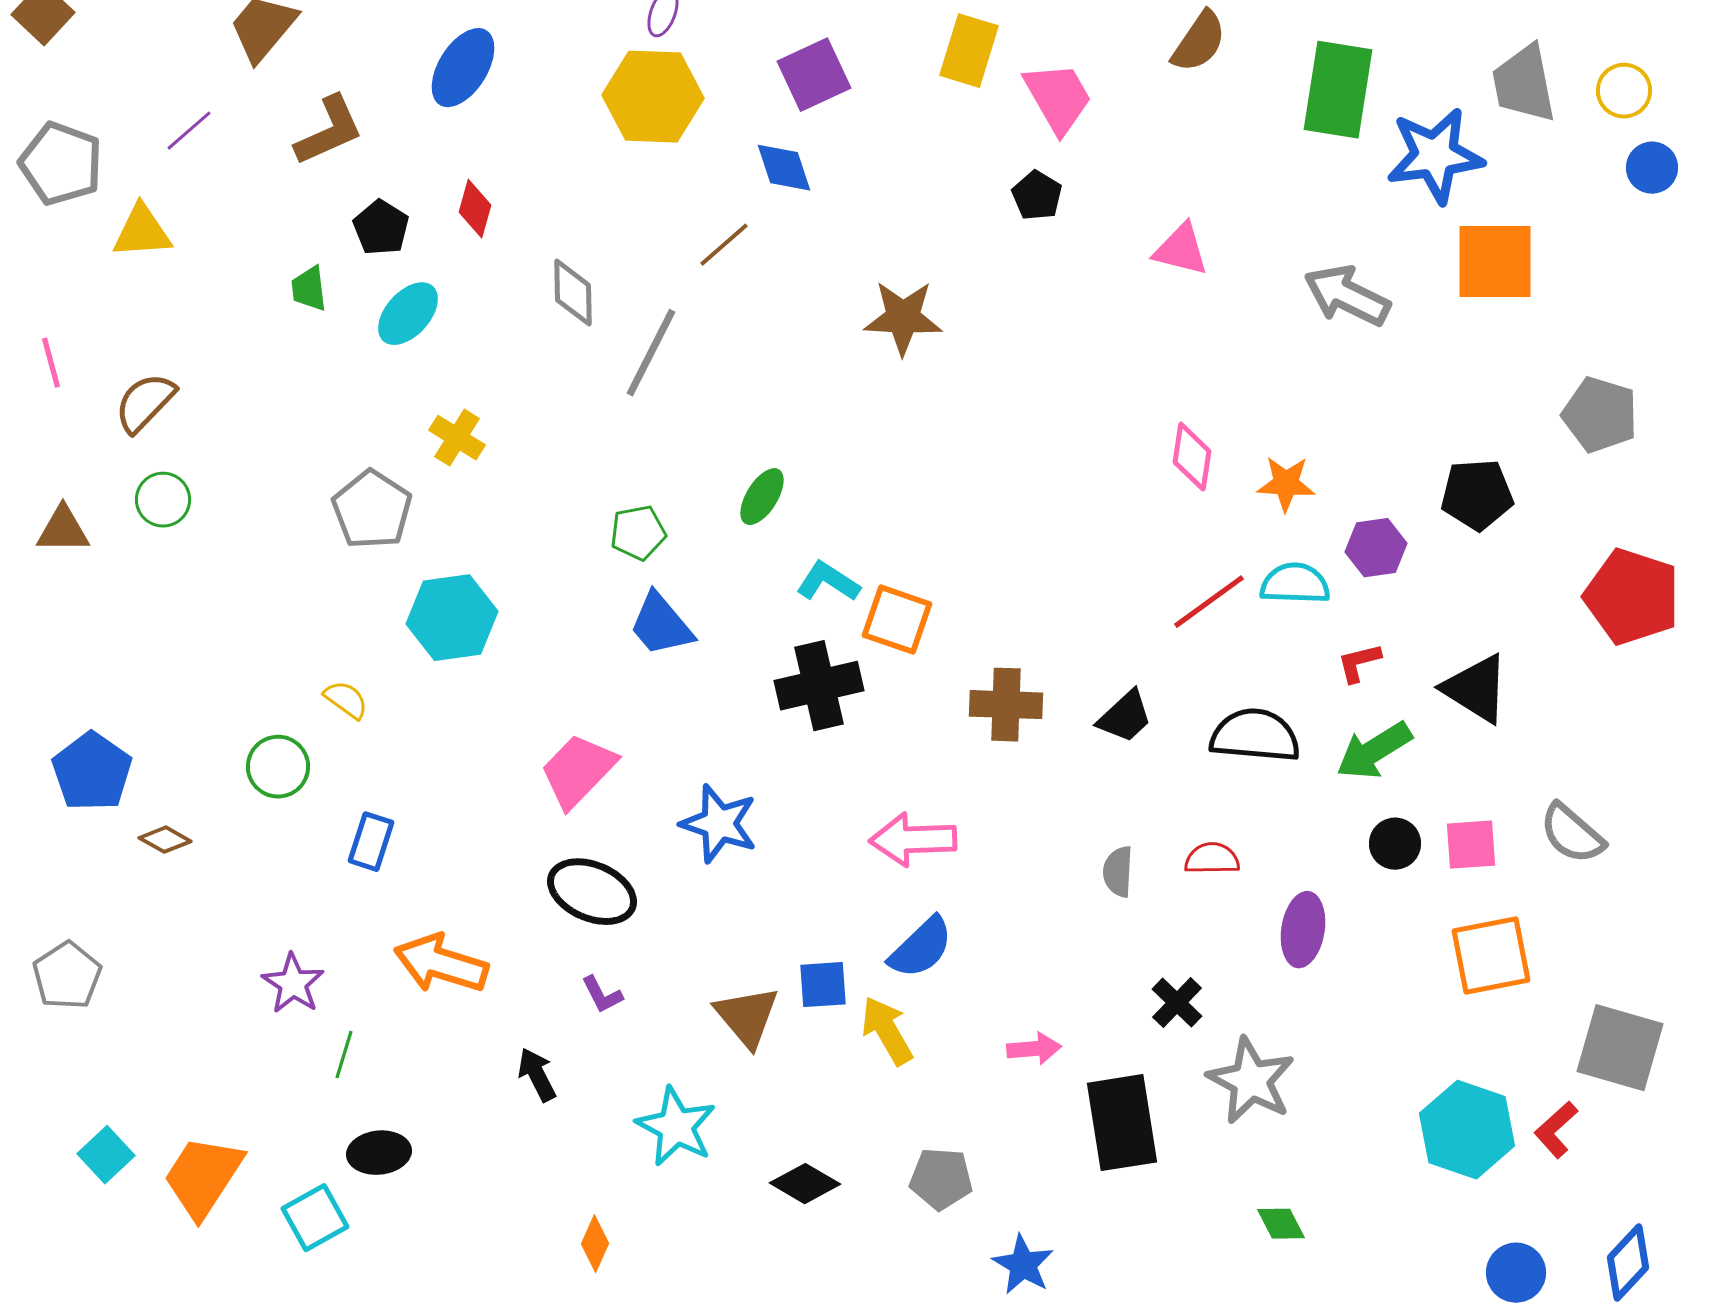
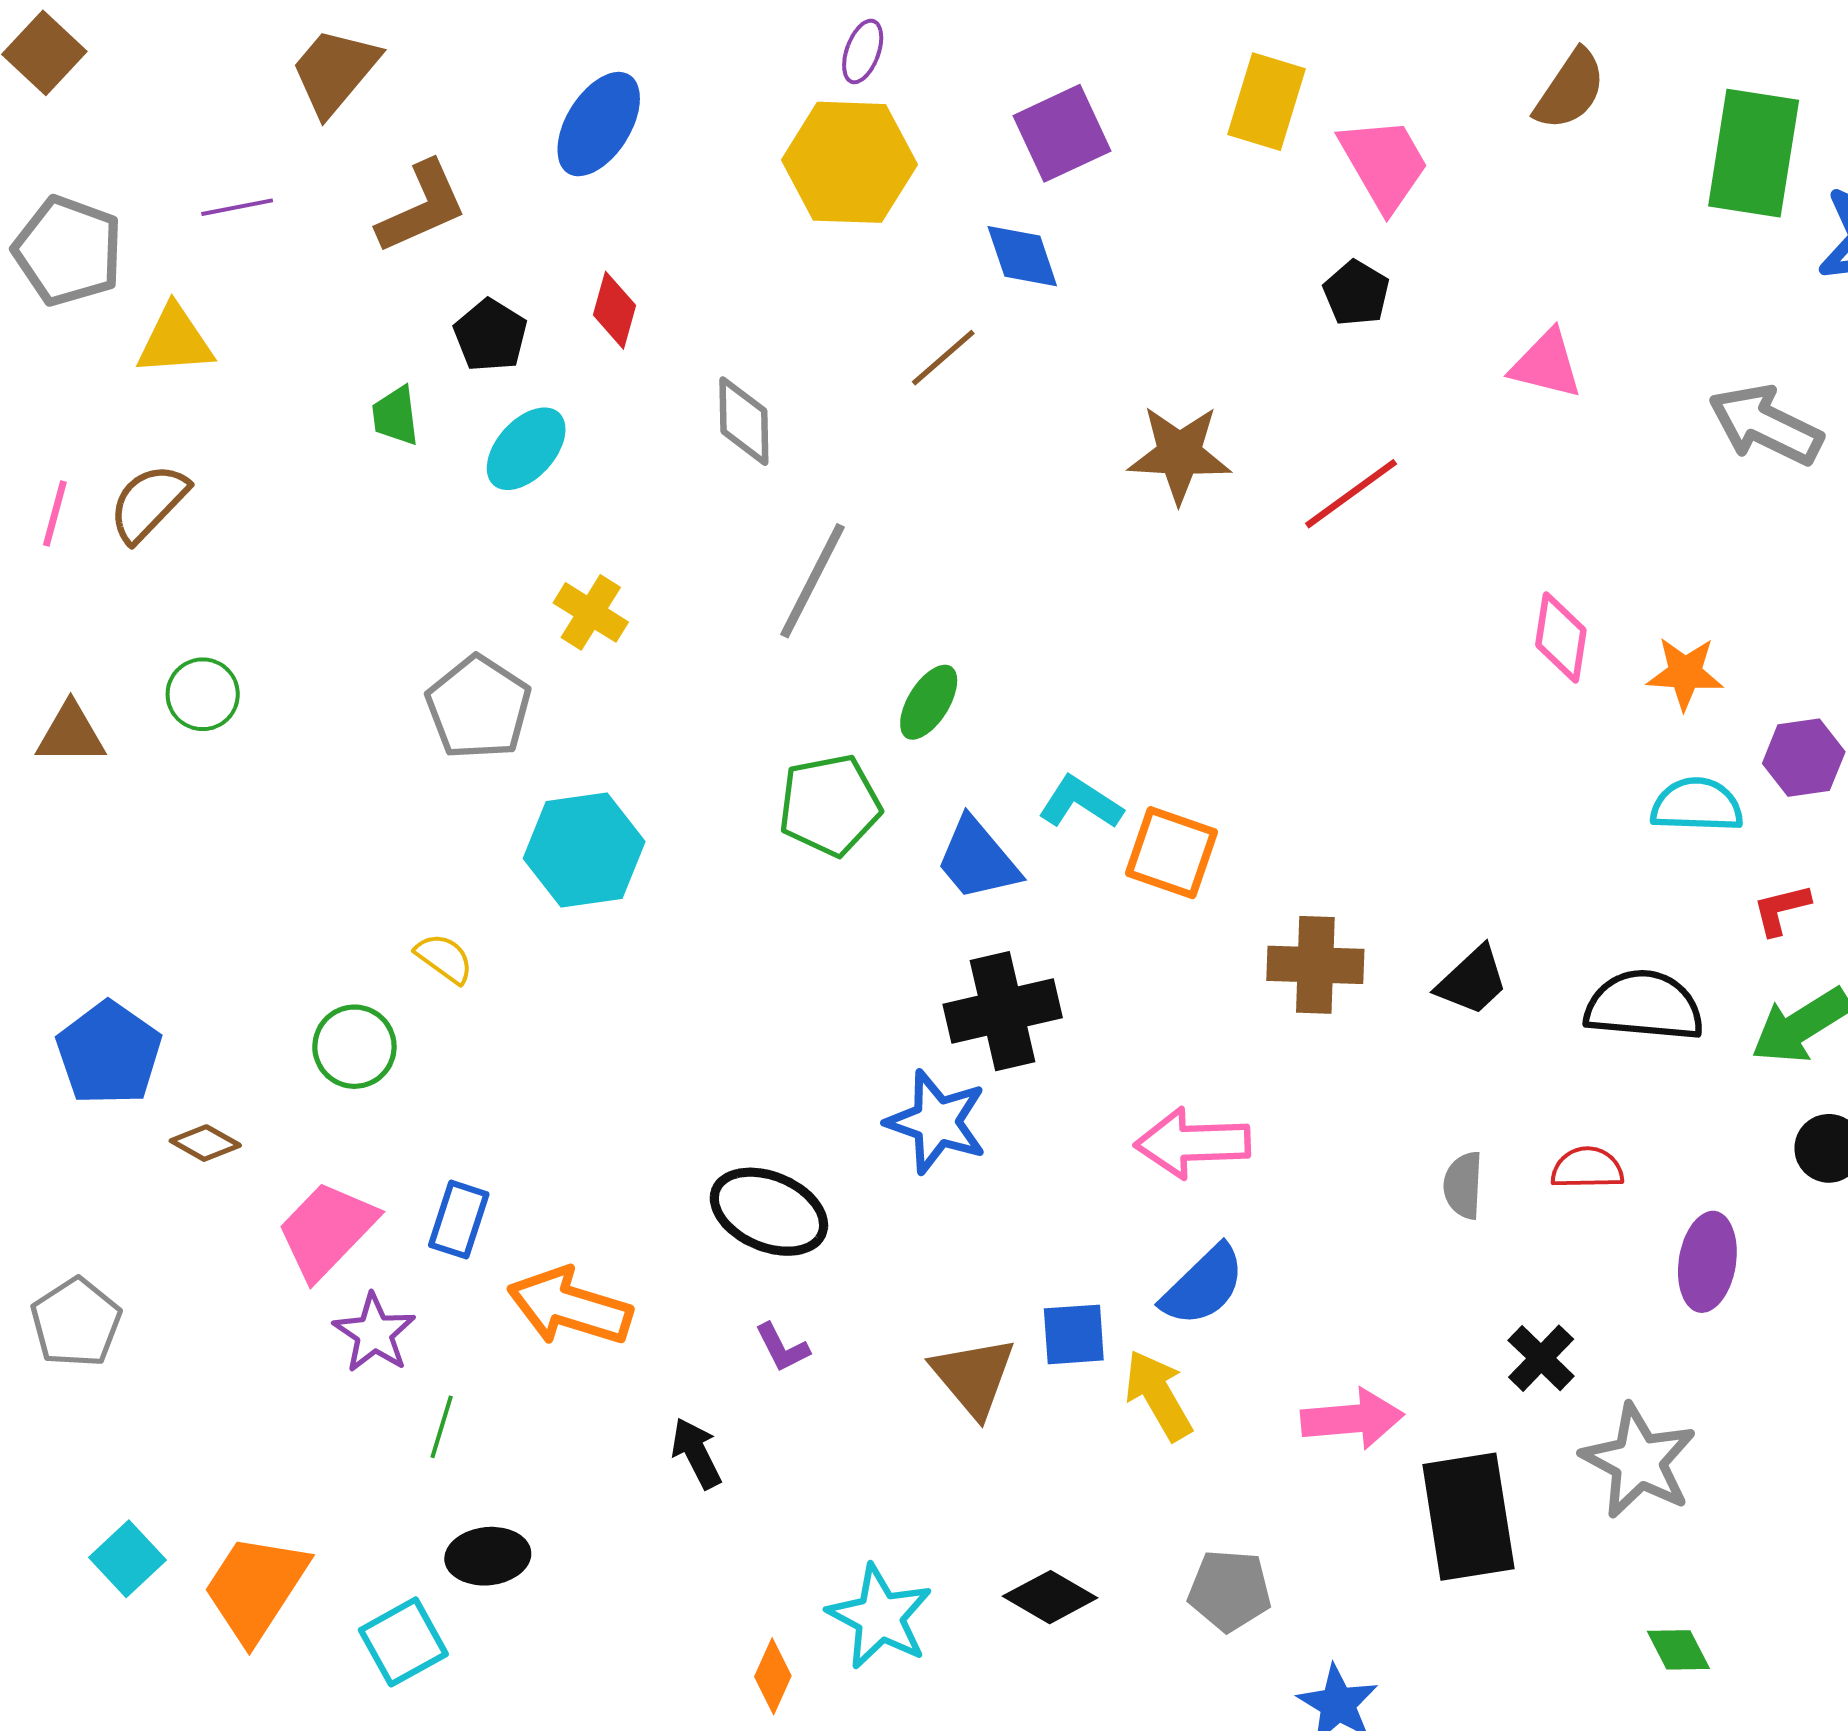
purple line: (189, 131) -> (237, 207), turned 30
gray line: (651, 353) -> (812, 581), moved
pink line: (51, 363) -> (55, 513), turned 30
brown semicircle: (145, 403) -> (149, 503), moved
green ellipse: (762, 497) -> (929, 702), moved
green pentagon: (638, 533) -> (830, 805), moved, size x1.4
red line: (1209, 602) -> (1351, 494), moved
blue trapezoid: (661, 625) -> (977, 859), moved
black cross: (819, 686) -> (1003, 1011), moved
pink trapezoid: (578, 771) -> (327, 1230), moved
blue rectangle: (371, 842) -> (459, 1220), moved
pink arrow: (1034, 1049) -> (1352, 1419), size x1.4
cyan star: (676, 1127) -> (880, 1617), moved

